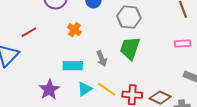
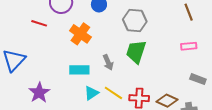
orange cross: (74, 30) -> (80, 34), size x1.5
red line: (29, 32) -> (39, 23), moved, turned 49
purple star: (49, 90) -> (39, 93), moved

